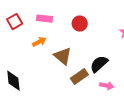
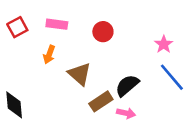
orange arrow: (39, 42) -> (49, 55), turned 136
pink arrow: (107, 86) -> (126, 113), moved

